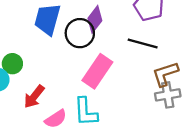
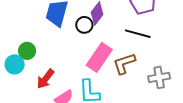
black circle: (80, 33) -> (84, 25), size x0.7
brown L-shape: (165, 74) -> (124, 63), moved

